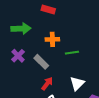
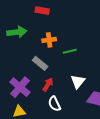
purple cross: (18, 56) -> (20, 87), moved, size x1.5

